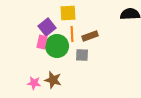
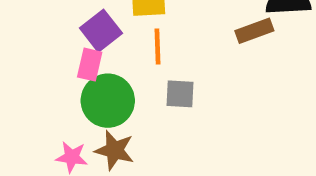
brown rectangle: (90, 36) -> (254, 31), moved
green circle: (57, 46) -> (108, 101), moved

